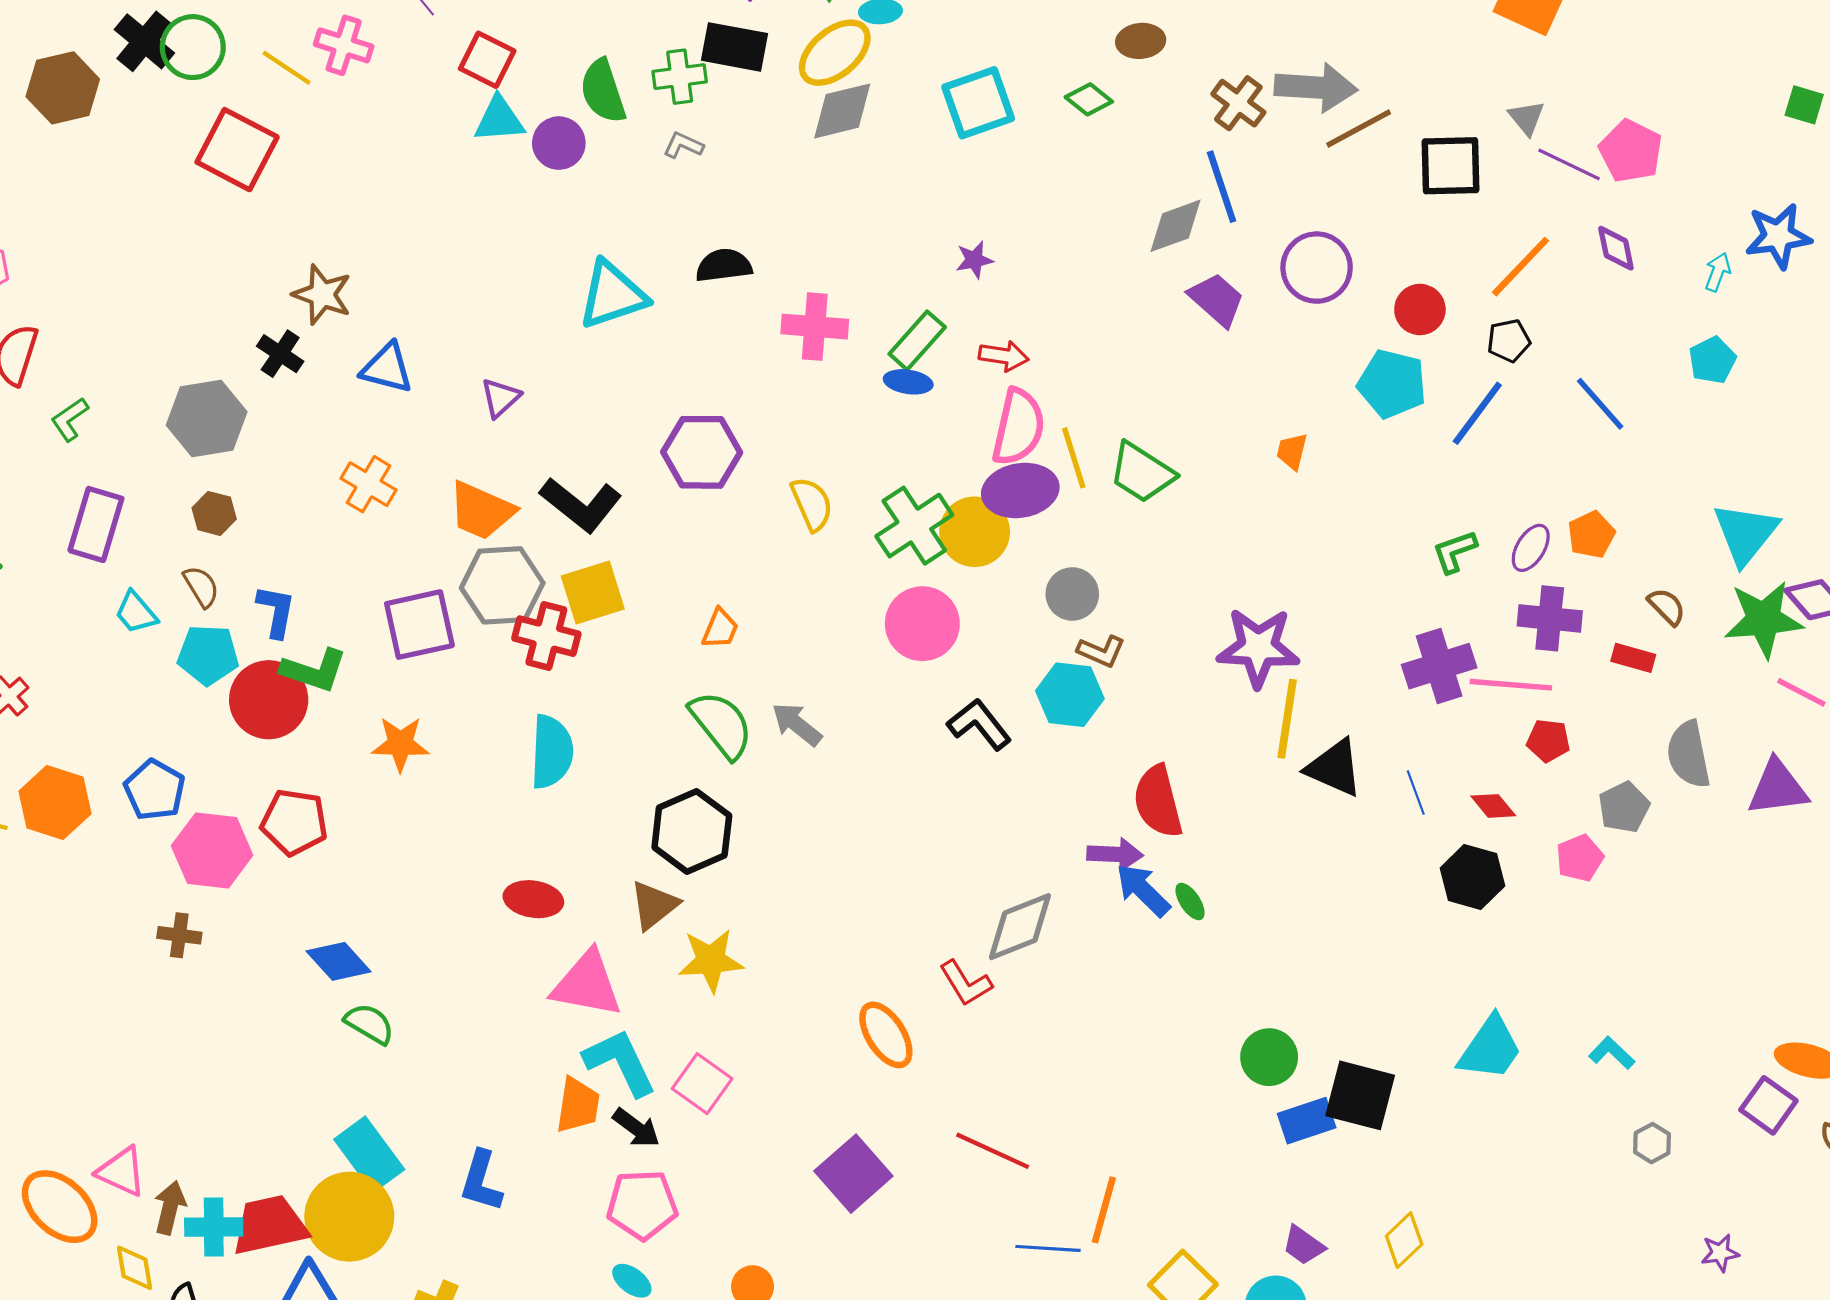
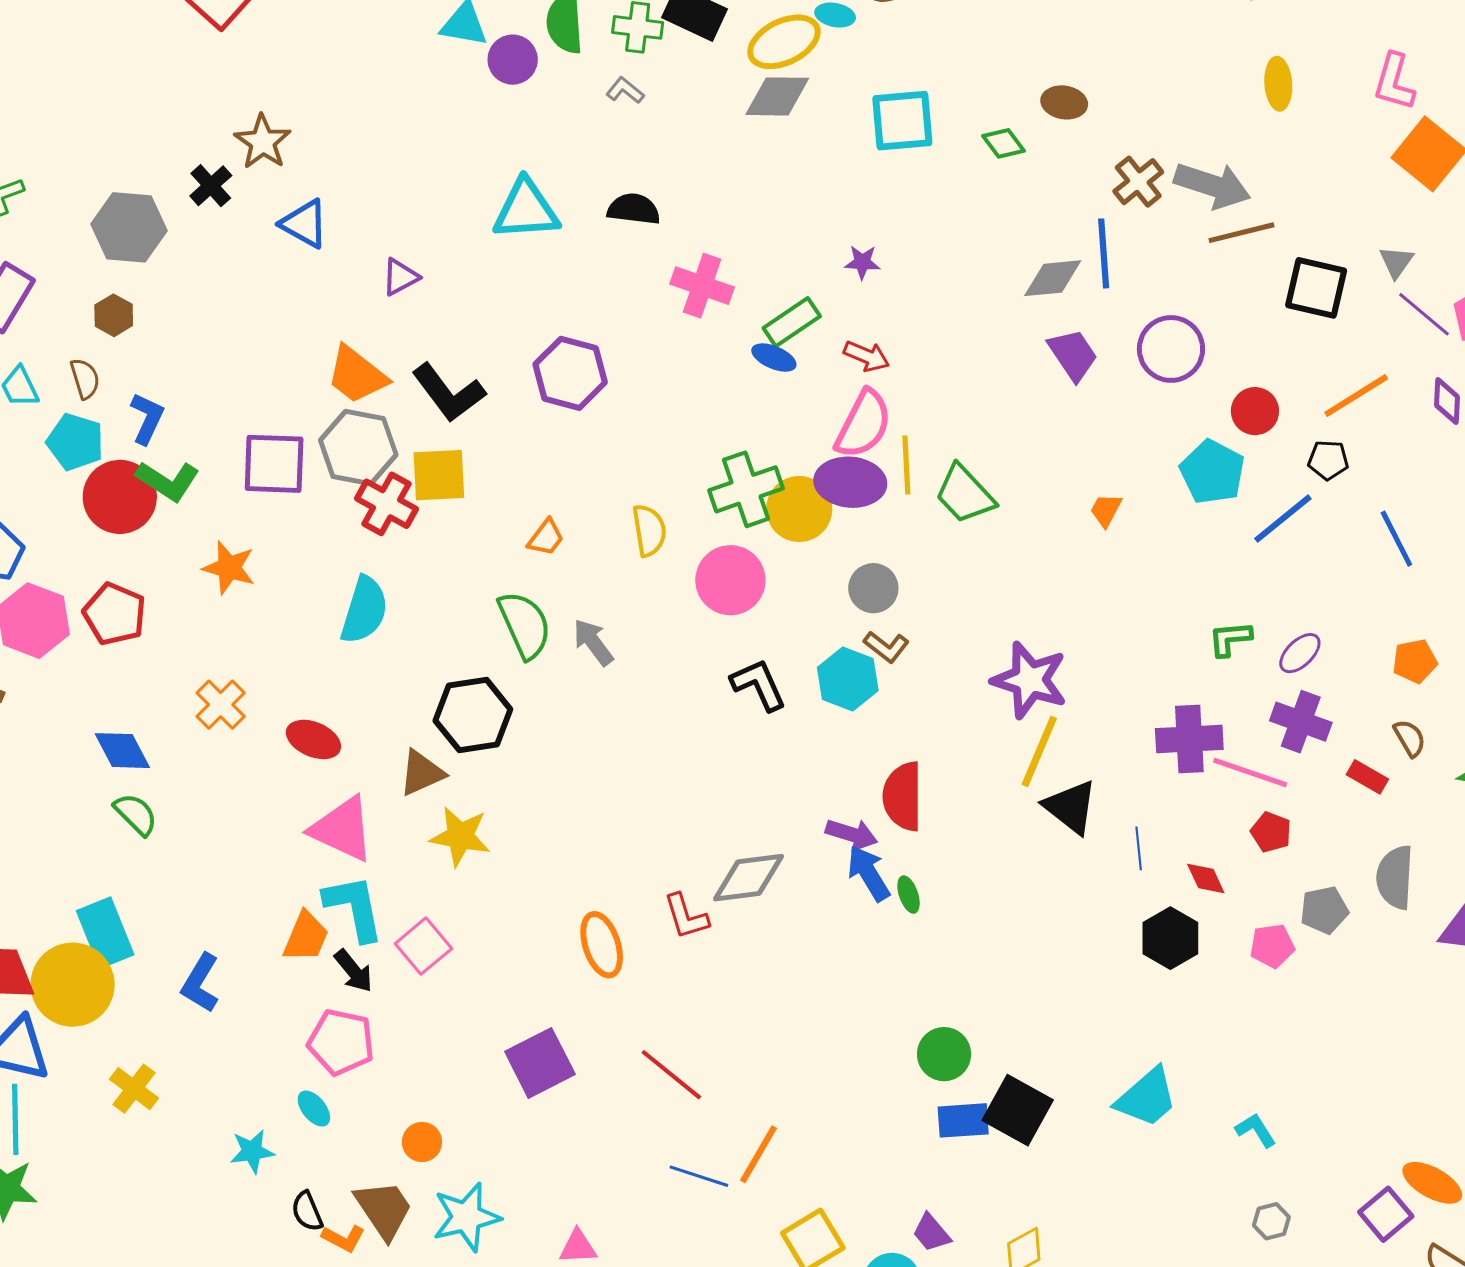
orange cross: (368, 484) -> (221, 705), moved
yellow semicircle: (812, 504) -> (649, 530), moved
orange pentagon: (1591, 535) -> (1415, 661), moved

